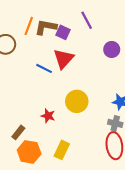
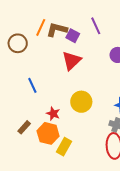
blue line: (44, 68) -> (32, 85), moved, turned 35
orange hexagon: (29, 152) -> (48, 133), moved

